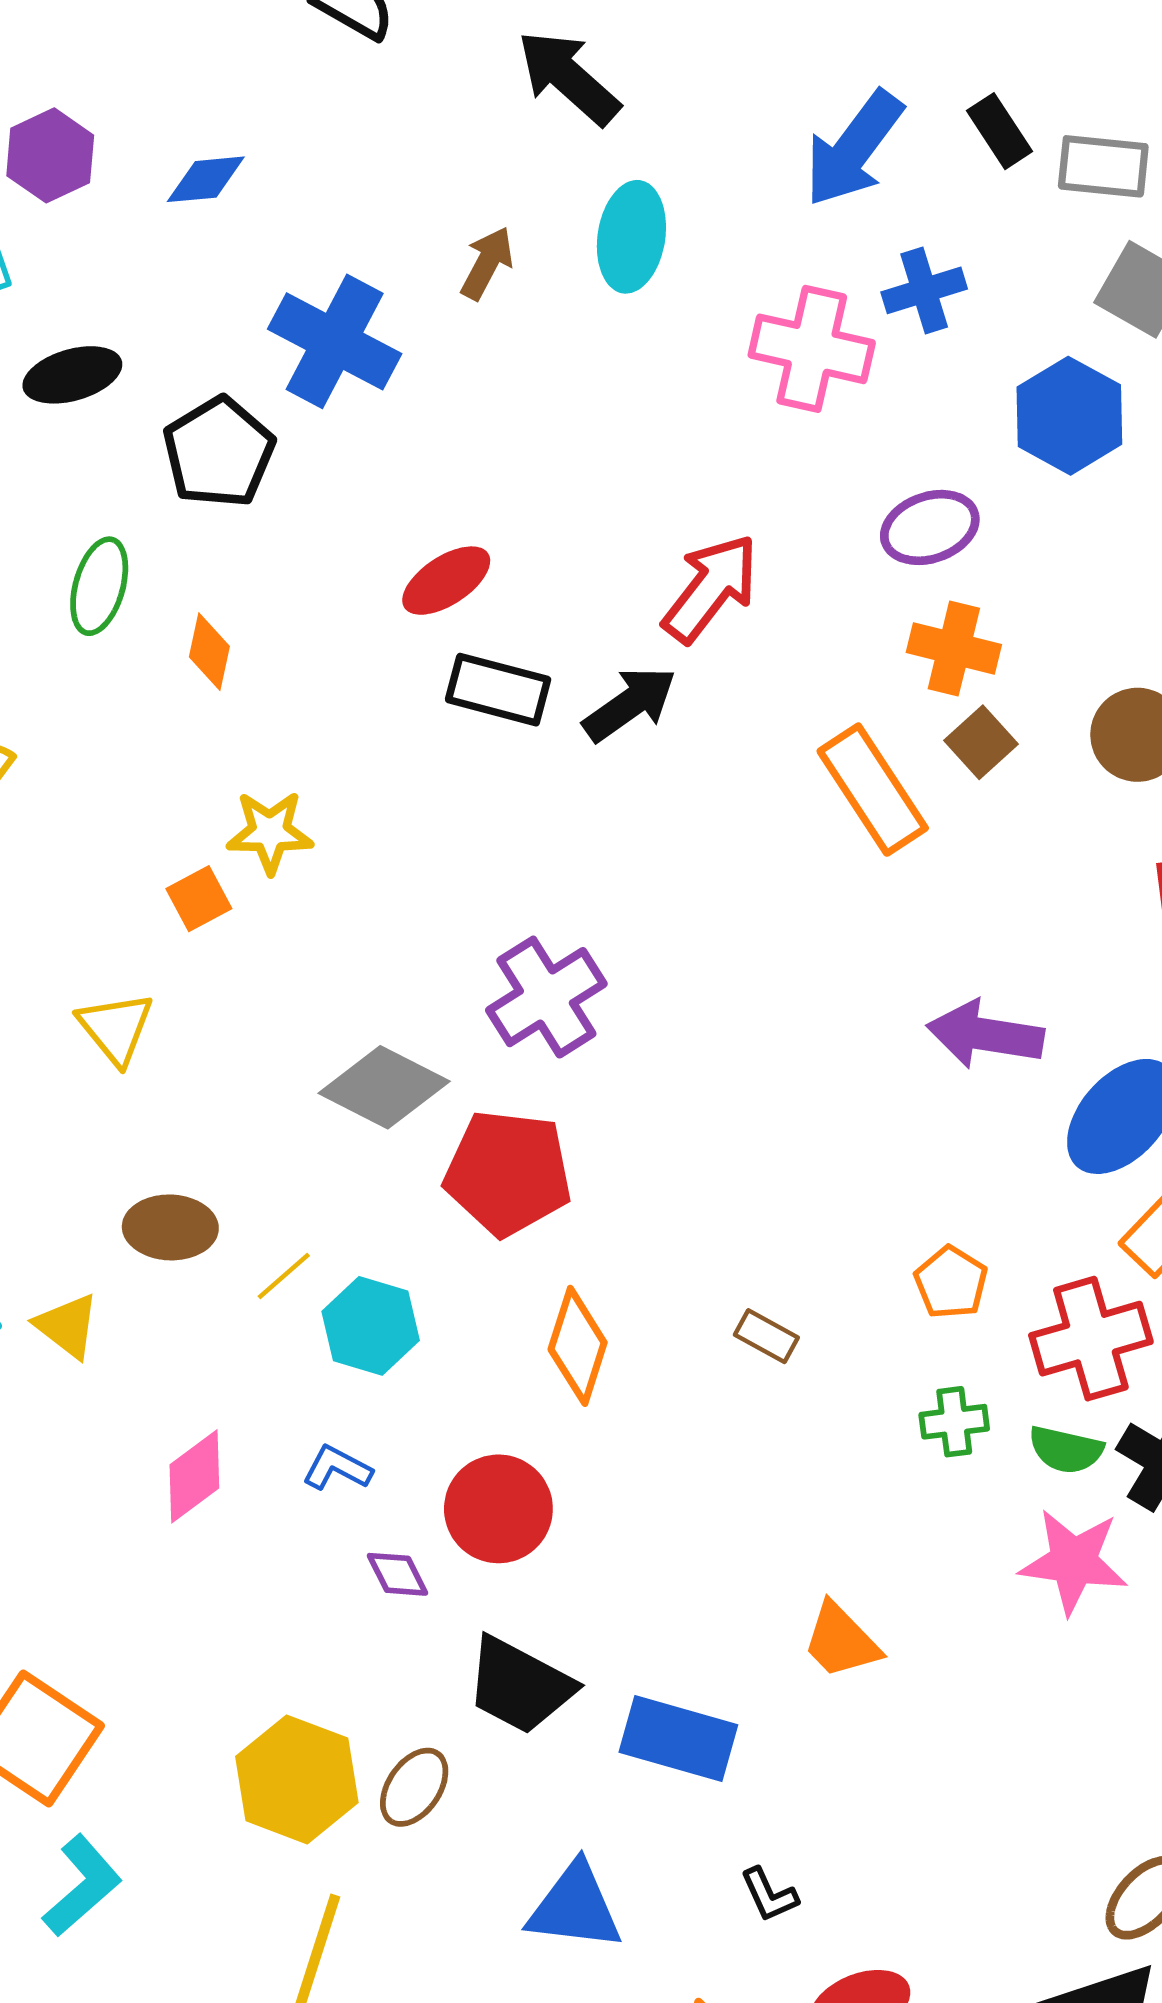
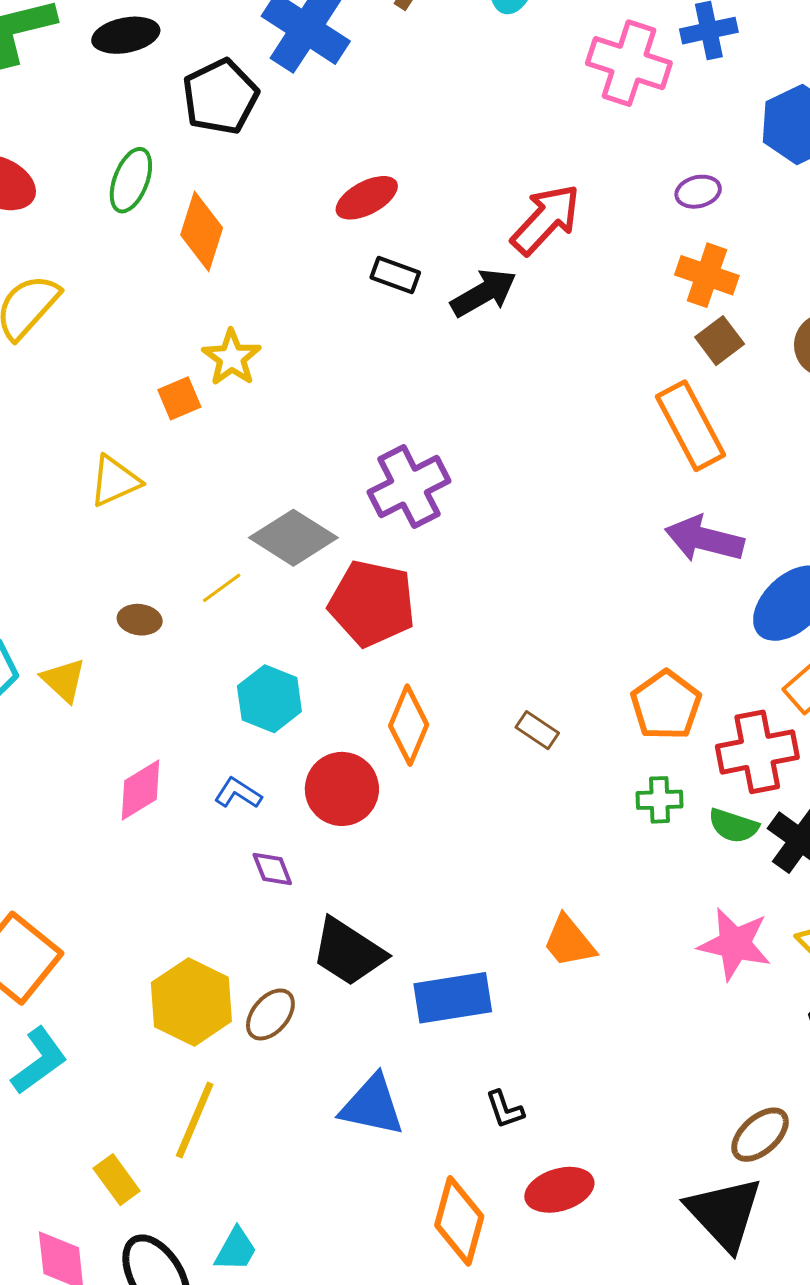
purple ellipse: (930, 527) -> (698, 192), size x0.7
orange diamond: (209, 652) -> (202, 231), size x1.5
black rectangle: (498, 690) -> (395, 275), size x0.7
orange rectangle: (873, 790) -> (690, 426), moved
yellow star: (270, 832) -> (232, 358), turned 30
yellow triangle: (116, 1028) -> (115, 481), turned 40
brown ellipse: (170, 1227) -> (140, 620), size x0.7
yellow line: (284, 1276) -> (222, 588), moved
orange pentagon: (951, 1282) -> (666, 705), size x1.4
red circle: (498, 1509) -> (342, 789), moved
pink star: (1074, 1561) -> (735, 944), moved
blue rectangle: (678, 1739) -> (453, 998), turned -30

